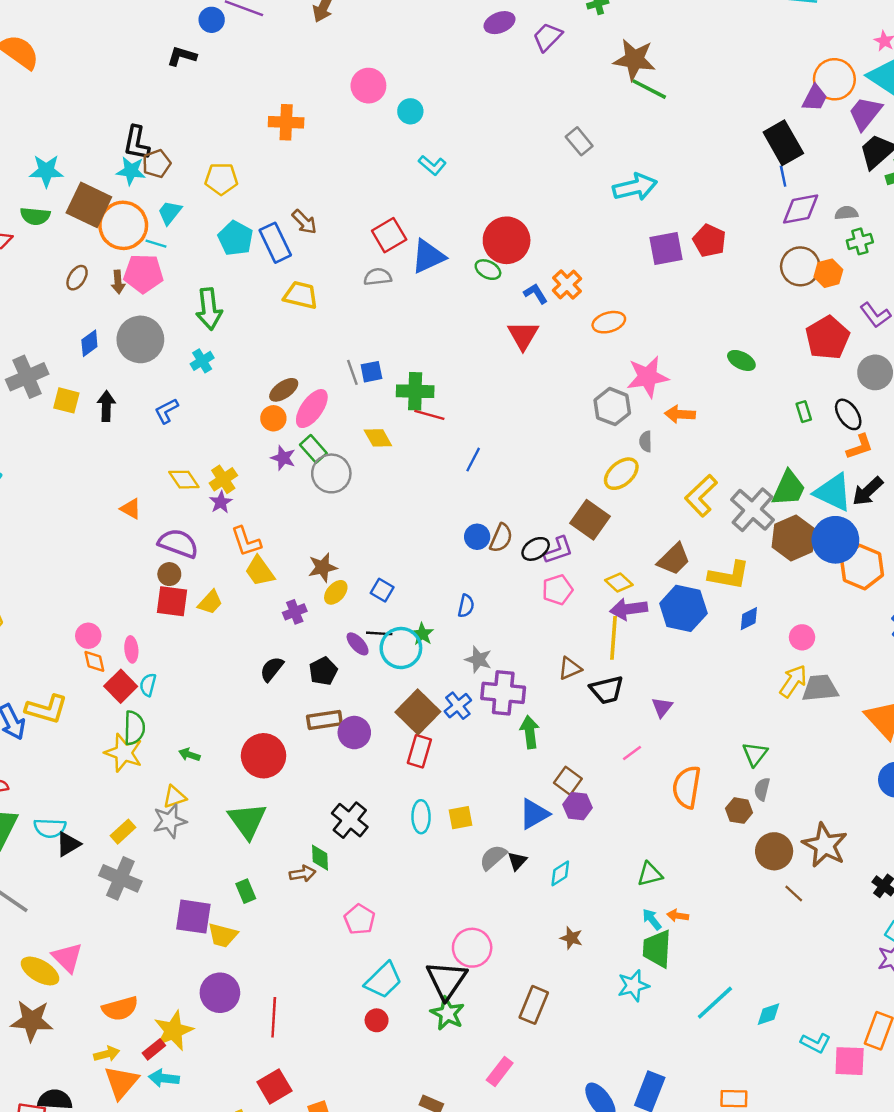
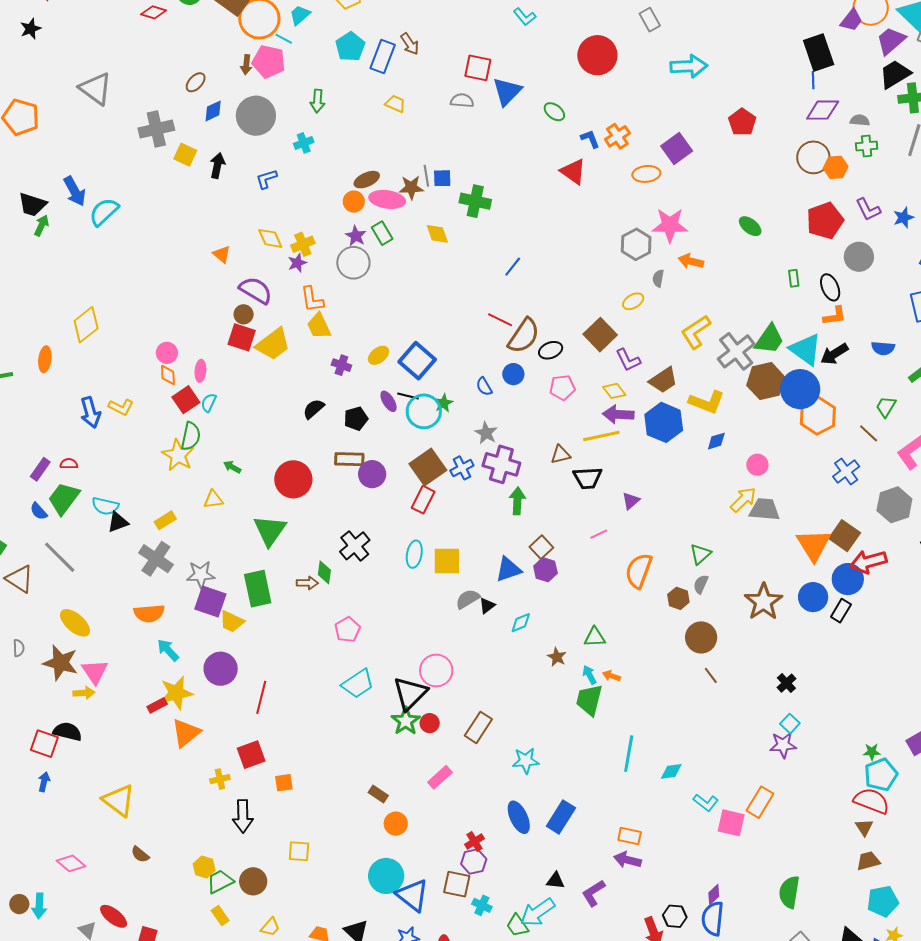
red square: (389, 235) -> (478, 68), turned 32
red circle: (507, 240) -> (597, 55), moved
blue rectangle: (275, 243) -> (383, 56), turned 36
purple square: (666, 249) -> (677, 148), moved, turned -36
blue triangle: (428, 256) -> (507, 91), turned -32
brown ellipse: (77, 278) -> (196, 82), moved
yellow trapezoid: (301, 295) -> (395, 104), size x0.7
green arrow: (209, 309) -> (317, 101), size x0.7
red triangle: (523, 335) -> (573, 172), turned -36
pink ellipse: (312, 409) -> (387, 199), turned 52
red line: (429, 415) -> (500, 320), moved
gray circle: (331, 473) -> (353, 263), moved
yellow ellipse: (621, 474) -> (633, 301), size x0.7
blue circle: (477, 537) -> (513, 374), moved
brown semicircle: (501, 538) -> (524, 336), size x1.5
purple L-shape: (558, 550) -> (628, 360), moved, turned 72
brown star: (323, 567) -> (411, 187), moved
blue square: (382, 590) -> (417, 361), size x1.8
yellow trapezoid: (210, 602) -> (273, 344), size x1.6
blue semicircle: (466, 606) -> (484, 387), turned 126
purple cross: (295, 612) -> (341, 365), turned 30
yellow line: (614, 638) -> (601, 436), turned 63
yellow L-shape: (47, 709) -> (121, 407), size x0.7
yellow square: (461, 818) -> (447, 561), size x1.4
gray star: (170, 821) -> (201, 575), moved
brown star: (825, 845) -> (763, 602), moved
green rectangle: (246, 891) -> (258, 589), size x1.8
brown star: (571, 938) -> (557, 657), moved
pink triangle: (67, 958) -> (95, 672), moved
cyan star: (633, 986) -> (526, 761), moved
cyan line: (715, 1003) -> (629, 754), turned -48
orange semicircle: (120, 1008) -> (149, 613), moved
red circle: (377, 1020) -> (430, 723), moved
yellow arrow: (107, 1054) -> (84, 693), moved
cyan arrow: (164, 1078) -> (168, 650), moved, turned 30
orange triangle: (121, 1082) -> (186, 733), moved

